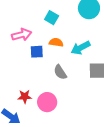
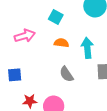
cyan arrow: (81, 48) -> (87, 48), turned 114
blue square: (37, 52) -> (15, 75), moved

